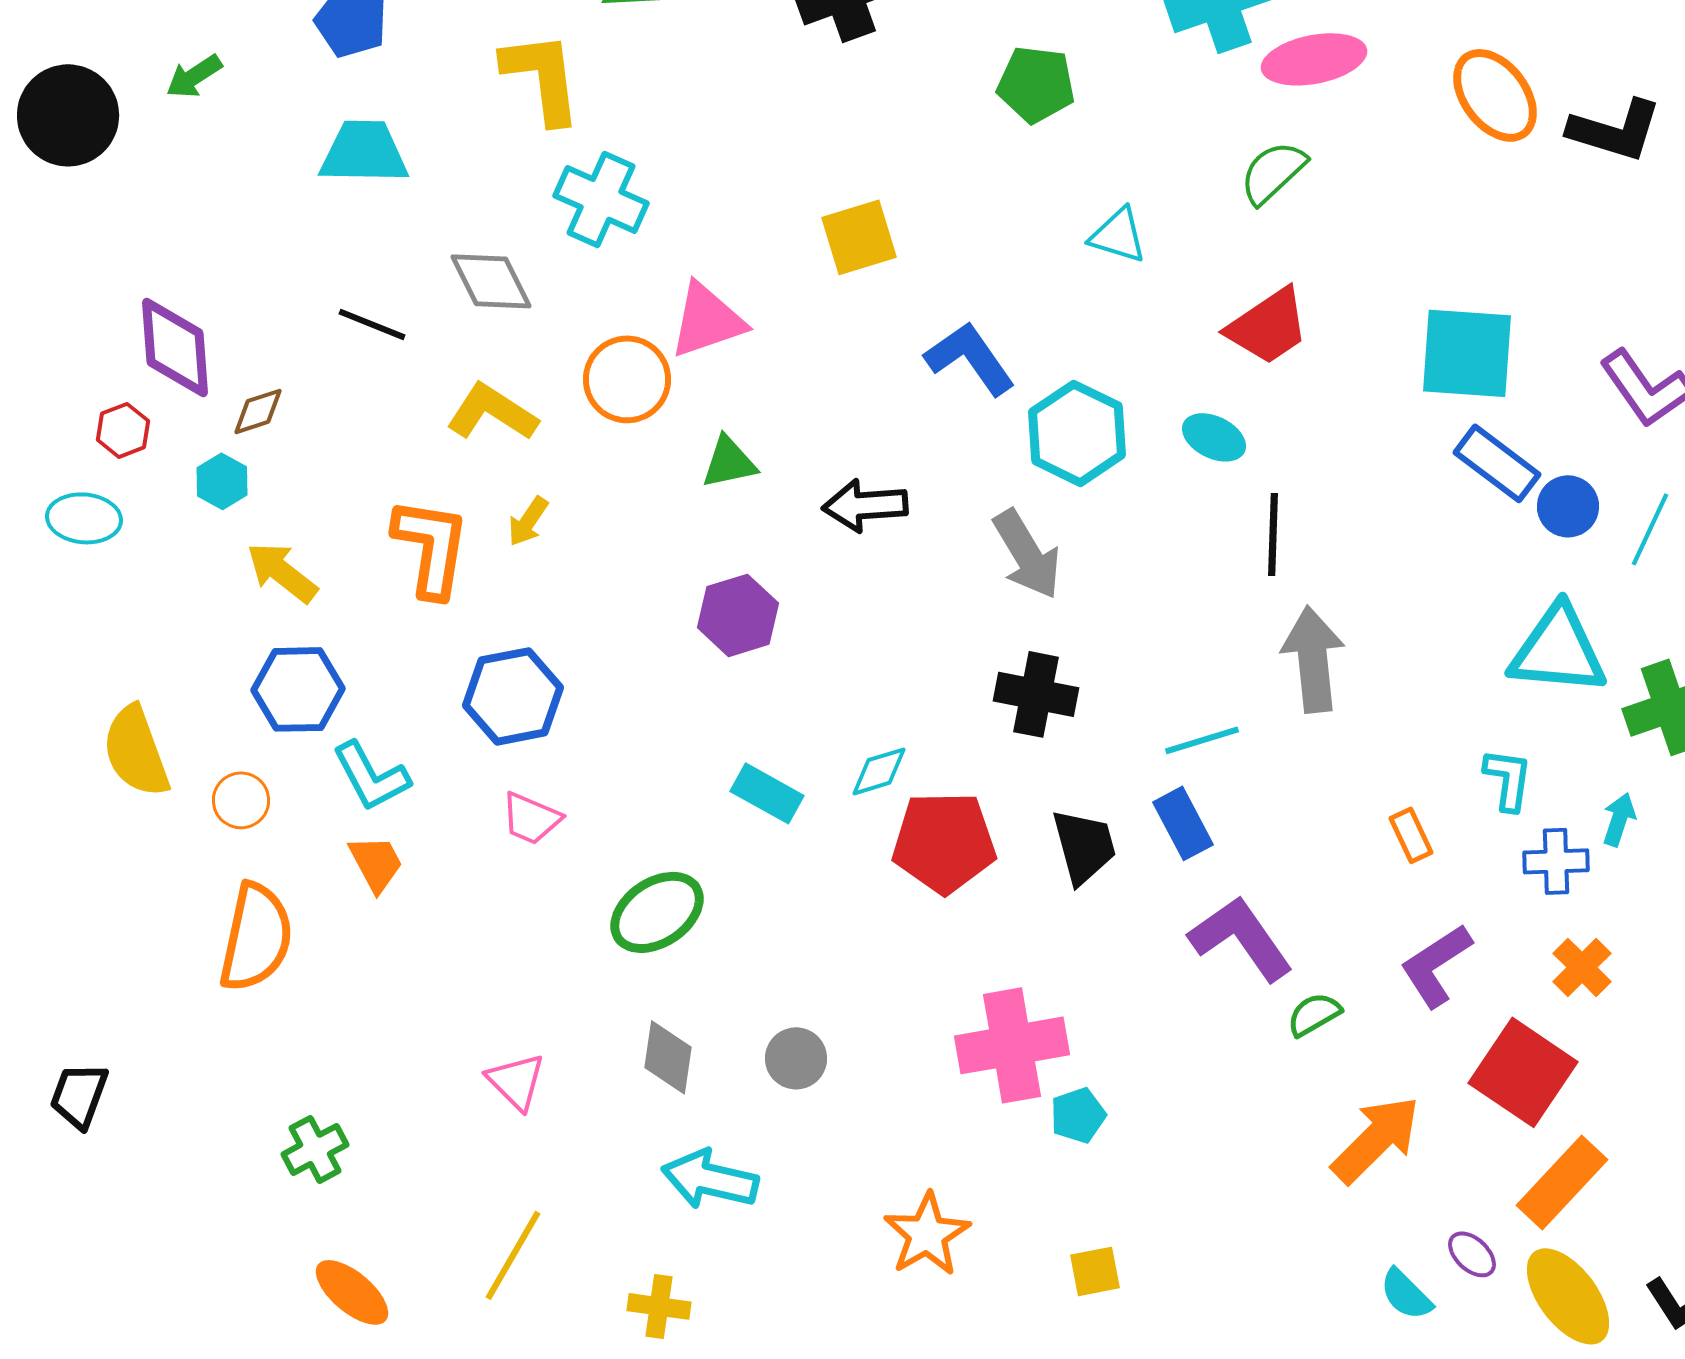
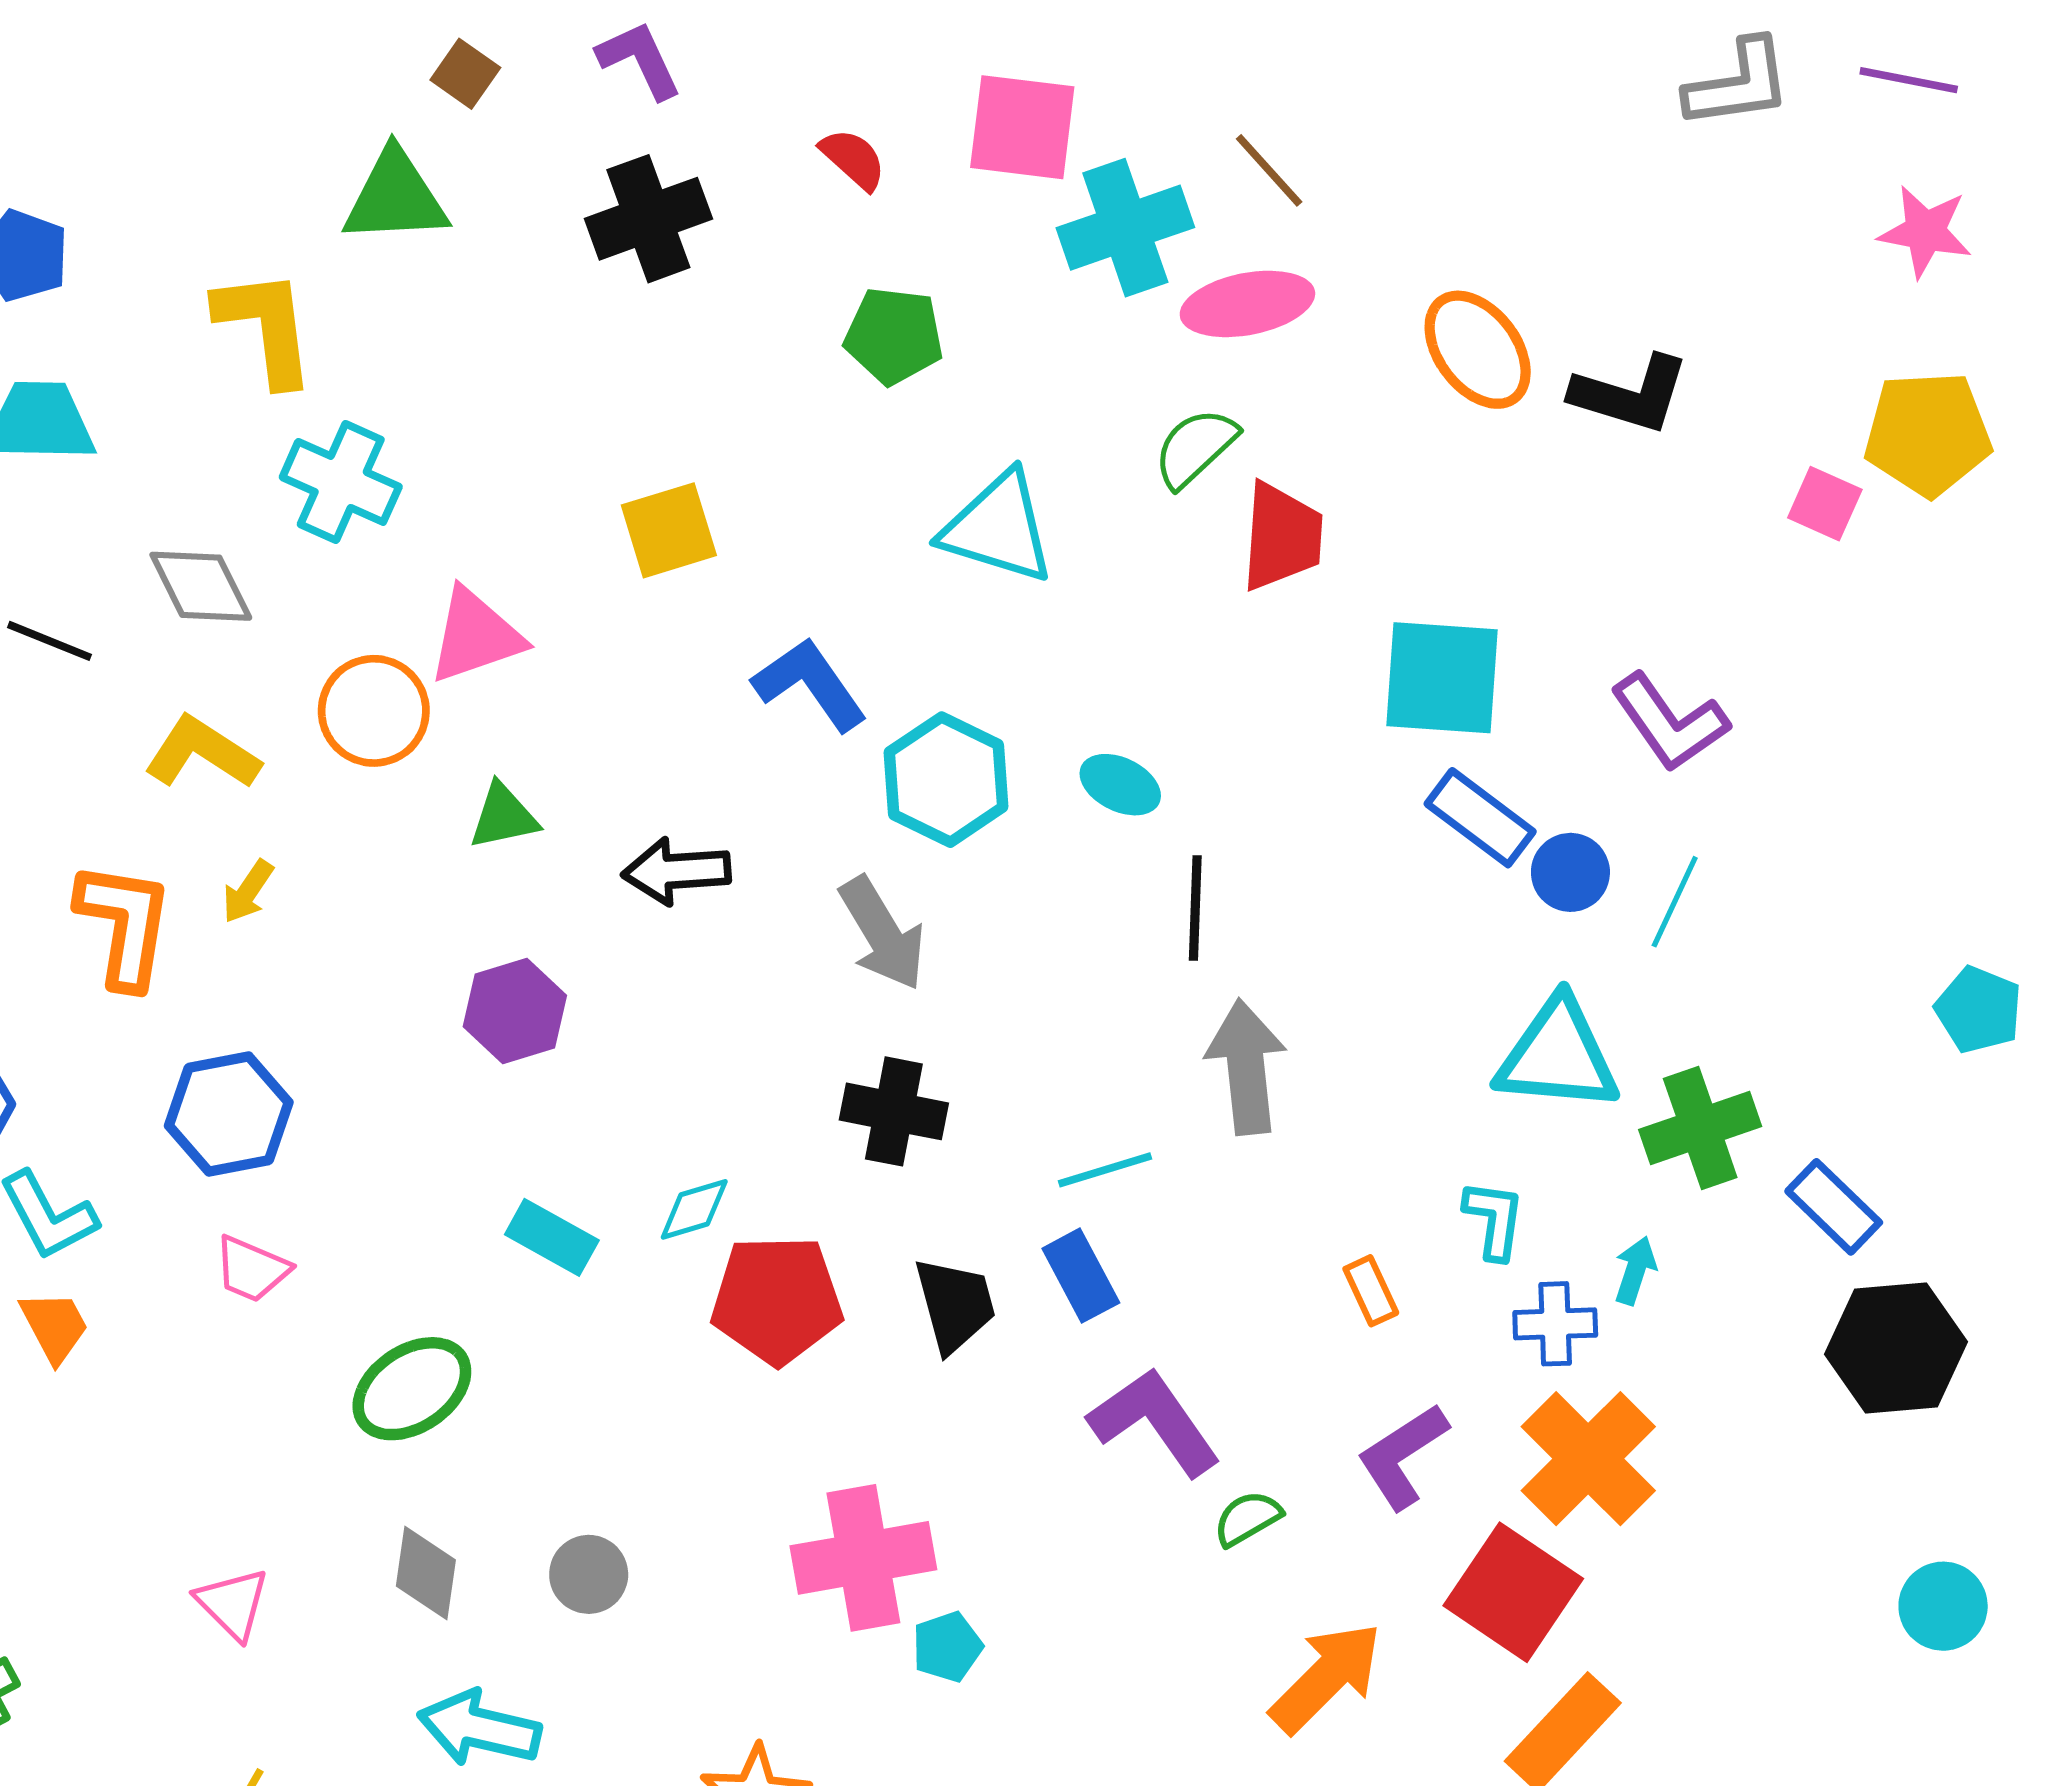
cyan triangle: (1118, 235) -> (998, 528), size x1.6
red trapezoid: (1268, 326) -> (1282, 537), moved, turned -52
orange cross: (1582, 967) -> (1588, 1459), size x1.8

